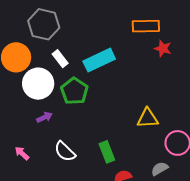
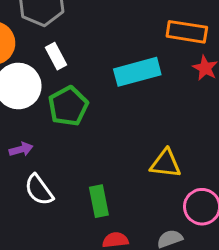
cyan rectangle: (99, 60) -> (137, 72), moved
purple arrow: (44, 117) -> (21, 149), moved

